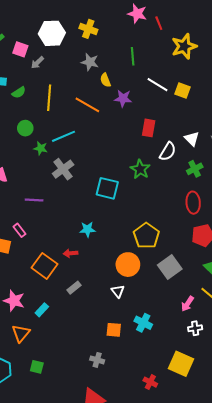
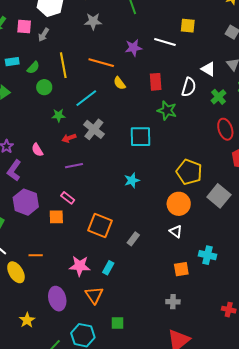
yellow semicircle: (105, 80) -> (119, 83), moved
white line: (157, 85) -> (165, 42), moved
green circle: (25, 128) -> (44, 87), moved
red rectangle: (149, 128) -> (156, 82), moved
green star: (41, 148) -> (59, 115), moved
red arrow: (71, 253) -> (69, 138), moved

